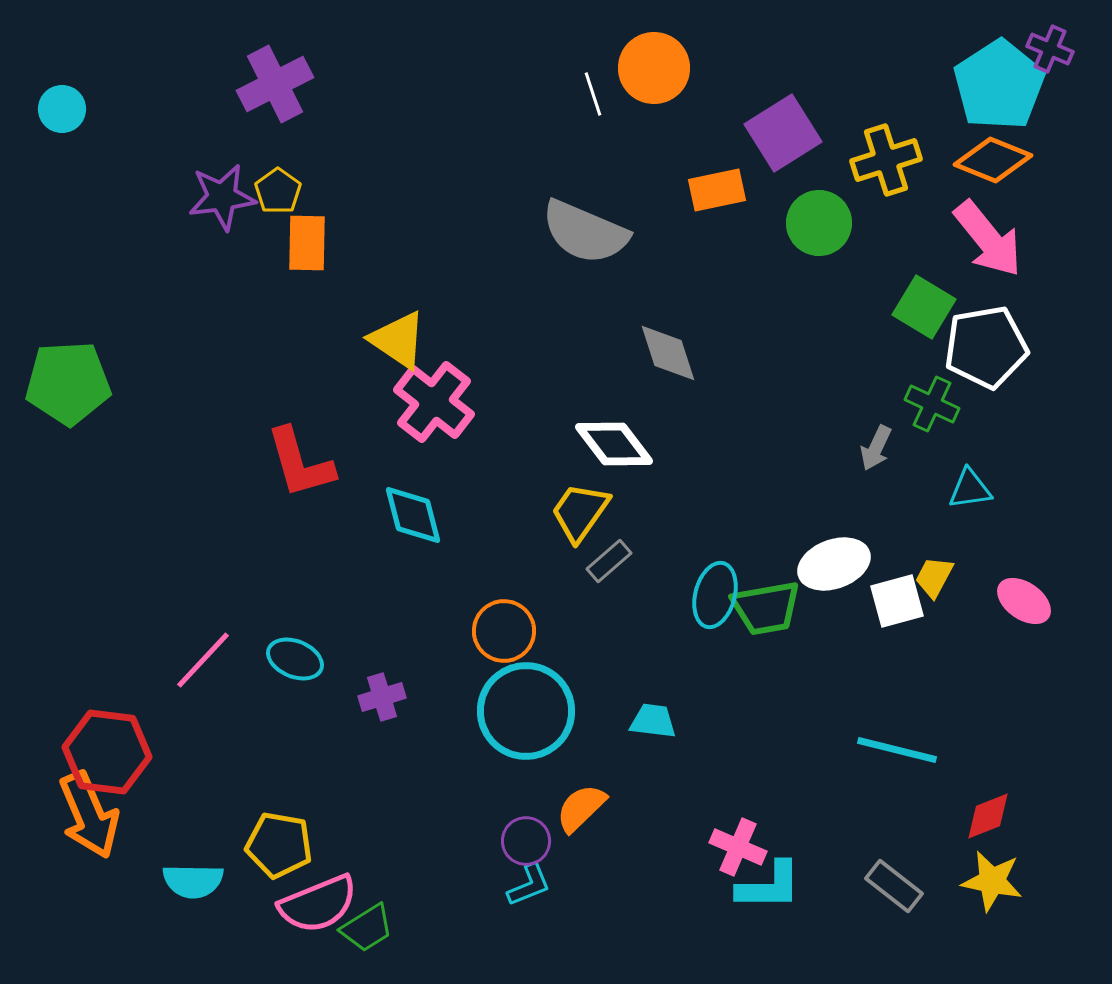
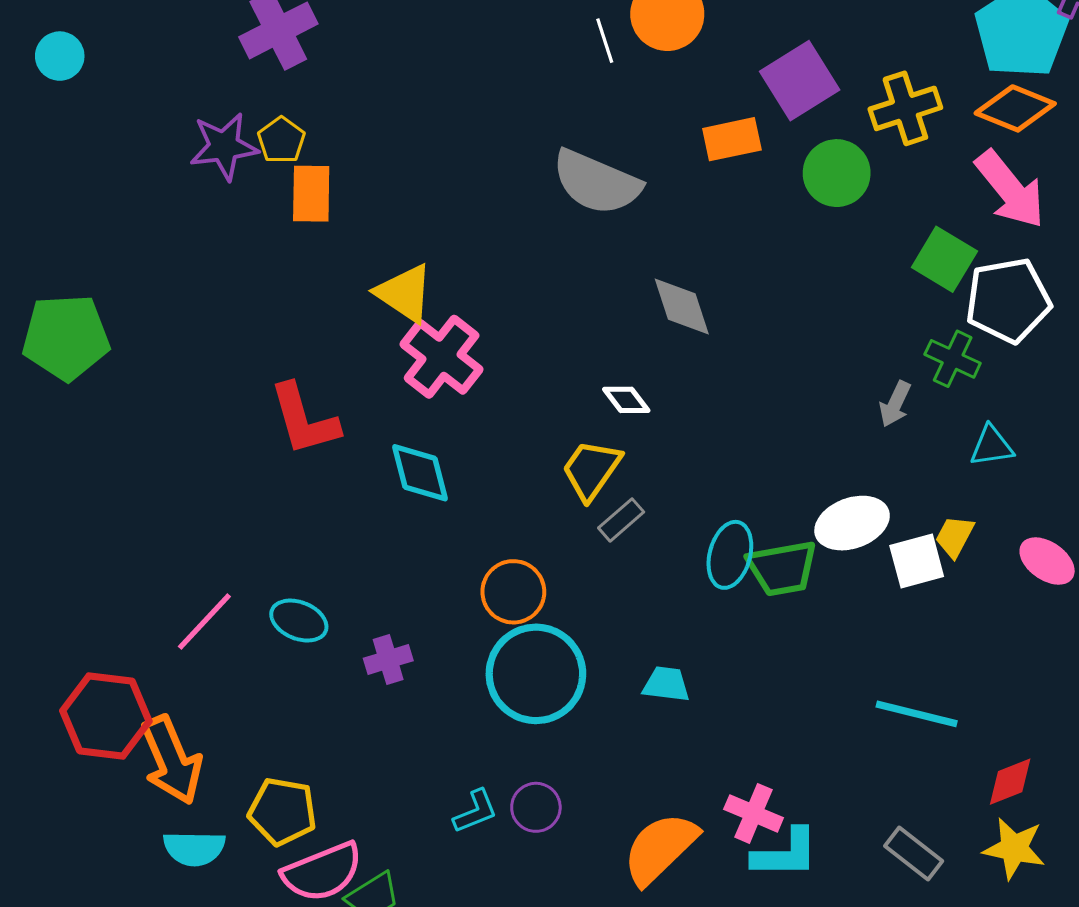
white diamond: (614, 444) -> (626, 400), size x0.6
orange semicircle: (581, 808) -> (660, 848), moved, size x1.5
orange arrow: (89, 815) -> (172, 760), moved
cyan L-shape: (529, 885) -> (475, 811), moved

